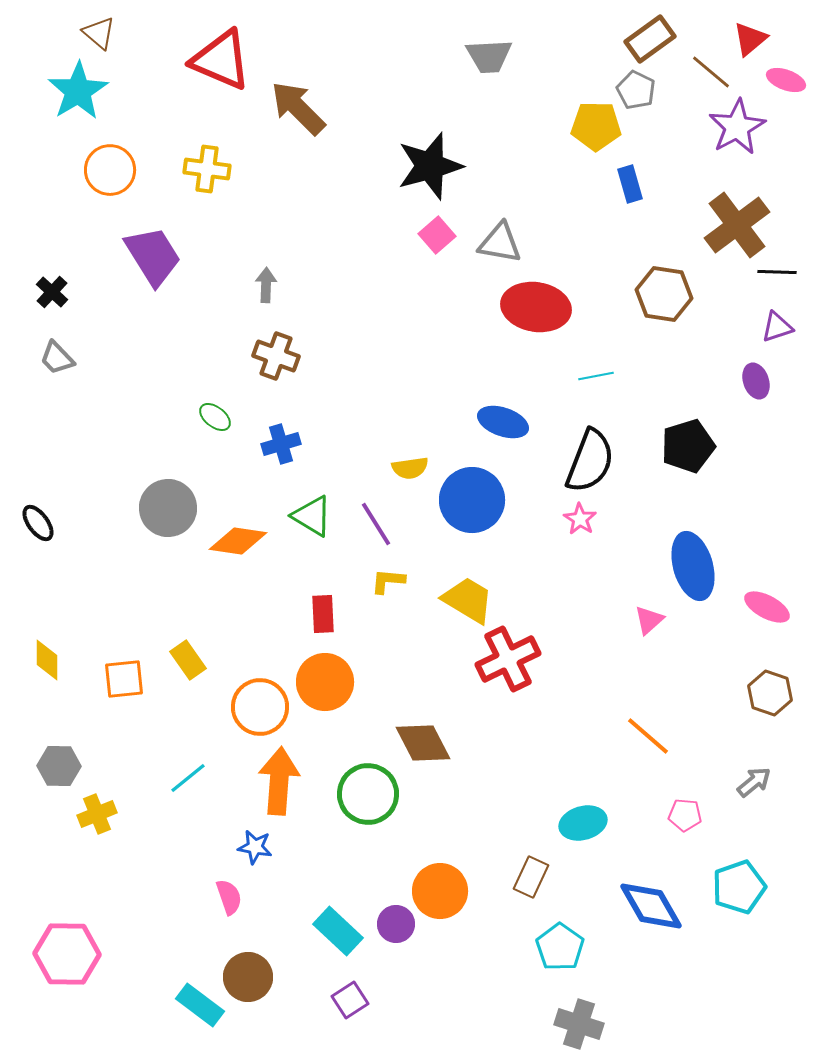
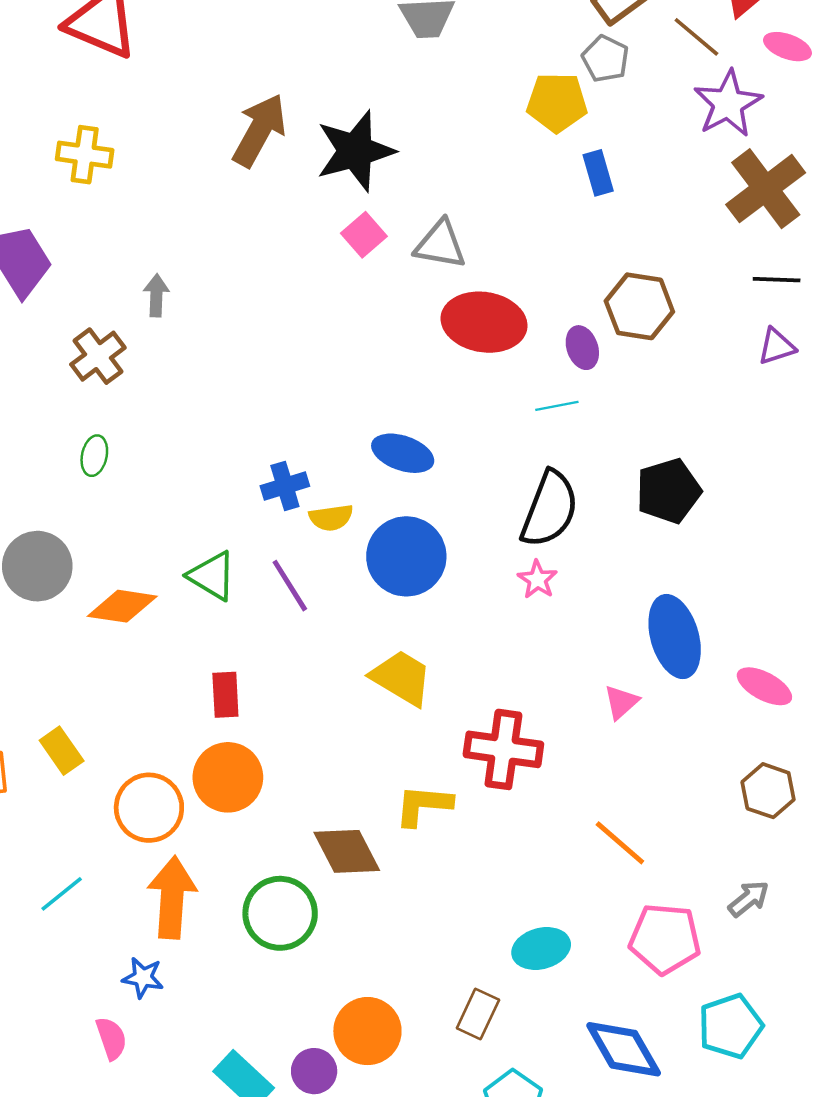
brown arrow: (298, 108) -> (259, 130), moved, turned 74
brown cross: (737, 225) -> (766, 189), moved
brown cross: (276, 356) -> (98, 356), moved, turned 33
purple ellipse: (756, 381) -> (582, 348), moved
green ellipse: (215, 417) -> (94, 456), turned 64
blue ellipse: (503, 422) -> (403, 453), moved
blue cross: (281, 444) -> (285, 486), moved
yellow L-shape: (388, 581) -> (423, 805), moved, size x1.4
red cross: (508, 659) -> (503, 749), moved, turned 34
pink pentagon: (685, 815) -> (665, 939), size x1.8

